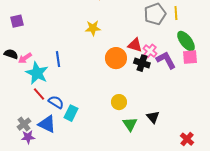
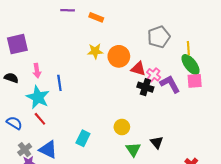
yellow line: (176, 13) -> (188, 48), moved
purple square: (17, 21) -> (17, 44), size x1.5
pink arrow: (25, 58) -> (37, 71), moved, turned -64
orange circle: (116, 58) -> (119, 56), moved
blue semicircle: (56, 102) -> (14, 123), moved
cyan rectangle: (71, 113) -> (83, 138), moved

